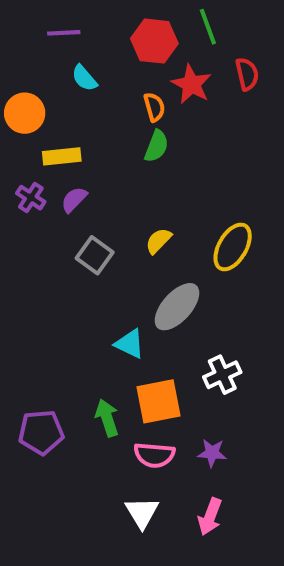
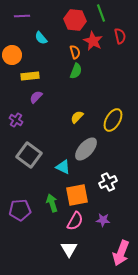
purple line: (64, 33) -> (22, 16), moved
purple cross: (31, 198) -> (16, 120), moved
gray square: (95, 255) -> (29, 155), moved, size x1.4
pink semicircle: (154, 455) -> (75, 221), turned -66
pink arrow: (210, 517) -> (121, 253), moved, size x1.4

